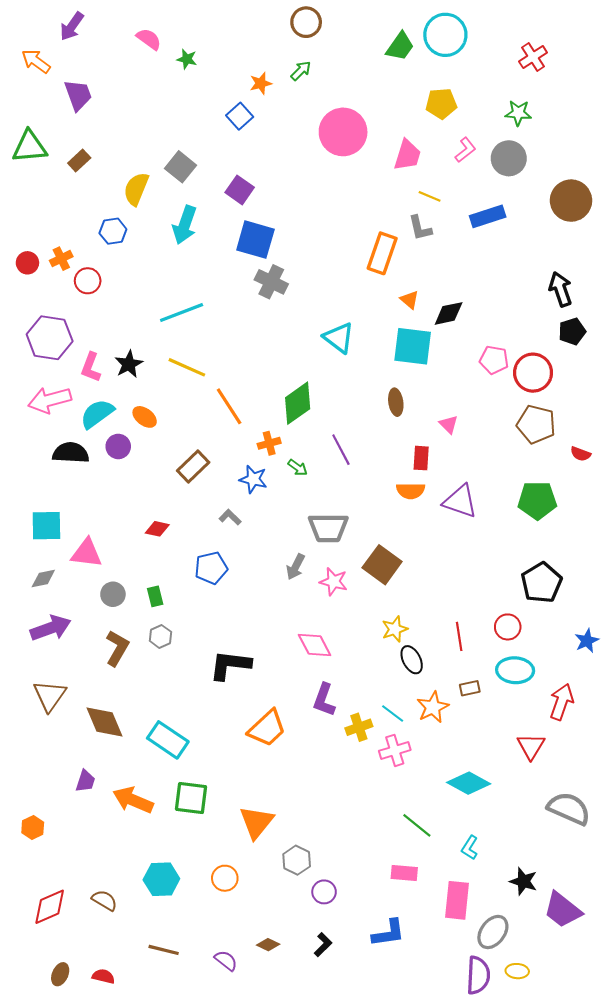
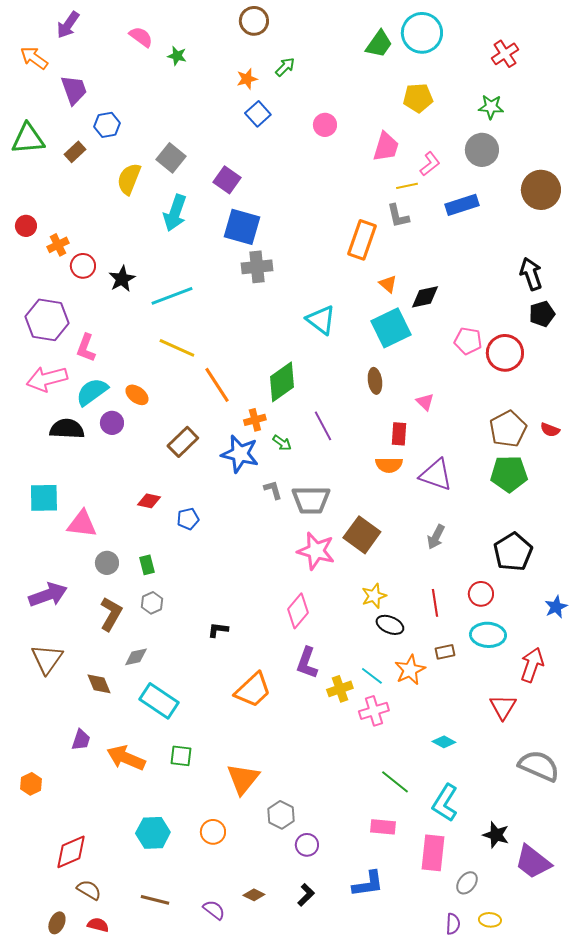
brown circle: (306, 22) -> (254, 21), moved
blue square: (240, 116) -> (258, 114), moved
pink circle: (343, 132) -> (325, 125), size x0.5
pink L-shape: (465, 150) -> (430, 164), moved
yellow line: (430, 196) -> (407, 186), turned -35
blue hexagon: (113, 231) -> (107, 125), moved
red circle: (27, 263) -> (26, 226), moved
gray cross: (271, 282) -> (257, 267), turned -32
cyan square: (413, 346) -> (391, 328), turned -33
black star: (129, 364) -> (122, 279), moved
brown pentagon: (536, 424) -> (508, 429), moved, turned 30
blue star: (253, 479) -> (240, 454), size x1.4
gray L-shape: (230, 517) -> (273, 490), moved, turned 30
gray arrow: (296, 567) -> (436, 537), moved
blue pentagon: (211, 568) -> (188, 519), moved, size x0.7
gray diamond: (43, 578) -> (136, 657), moved
pink star: (334, 582) -> (316, 551), size x1.4
pink diamond: (315, 645) -> (298, 611), turned 68
black ellipse: (412, 660) -> (390, 625), turned -40
black L-shape: (230, 665) -> (218, 630), size x0.5
brown diamond: (104, 722) -> (99, 684), size x0.7
cyan diamond: (469, 783) -> (444, 742), size x0.6
green square: (191, 798) -> (181, 756), size x0.7
cyan L-shape: (470, 848) -> (445, 803), size x1.6
brown semicircle: (104, 900) -> (89, 890), moved
red diamond: (50, 907) -> (71, 852), moved
gray ellipse: (493, 932) -> (467, 883), size x0.7
purple semicircle: (478, 975) -> (453, 924), size x0.6

